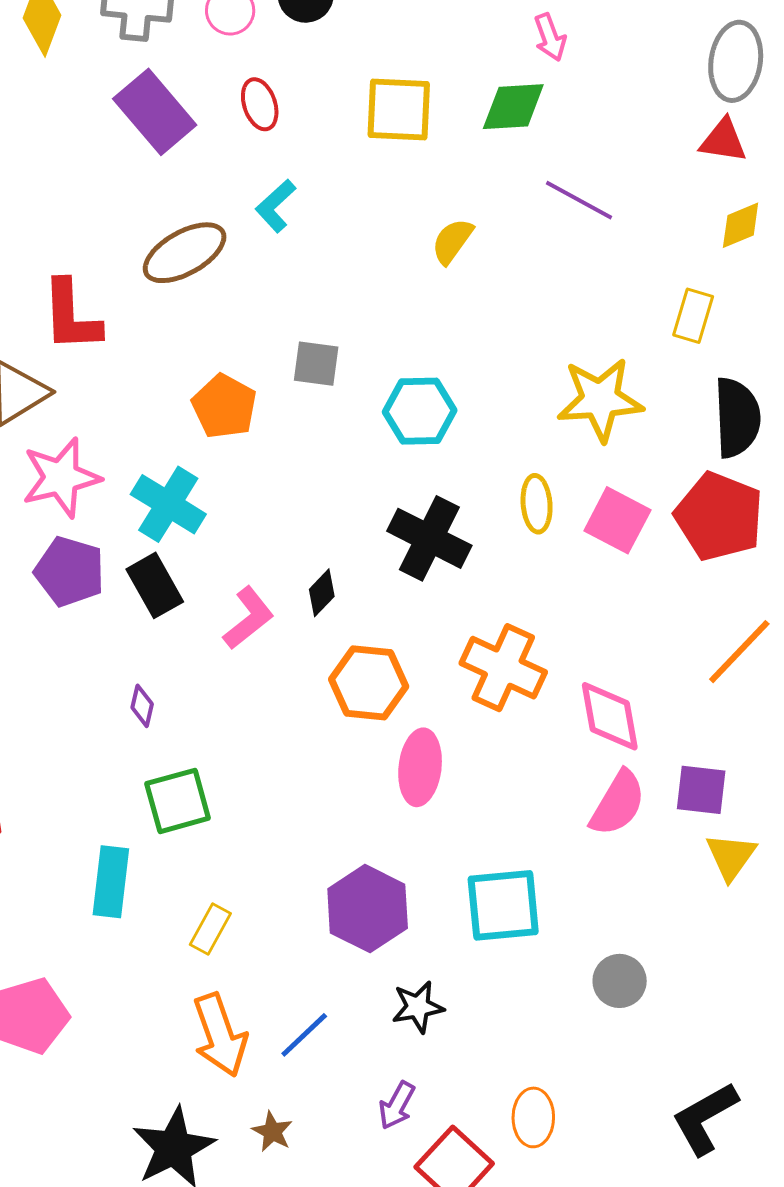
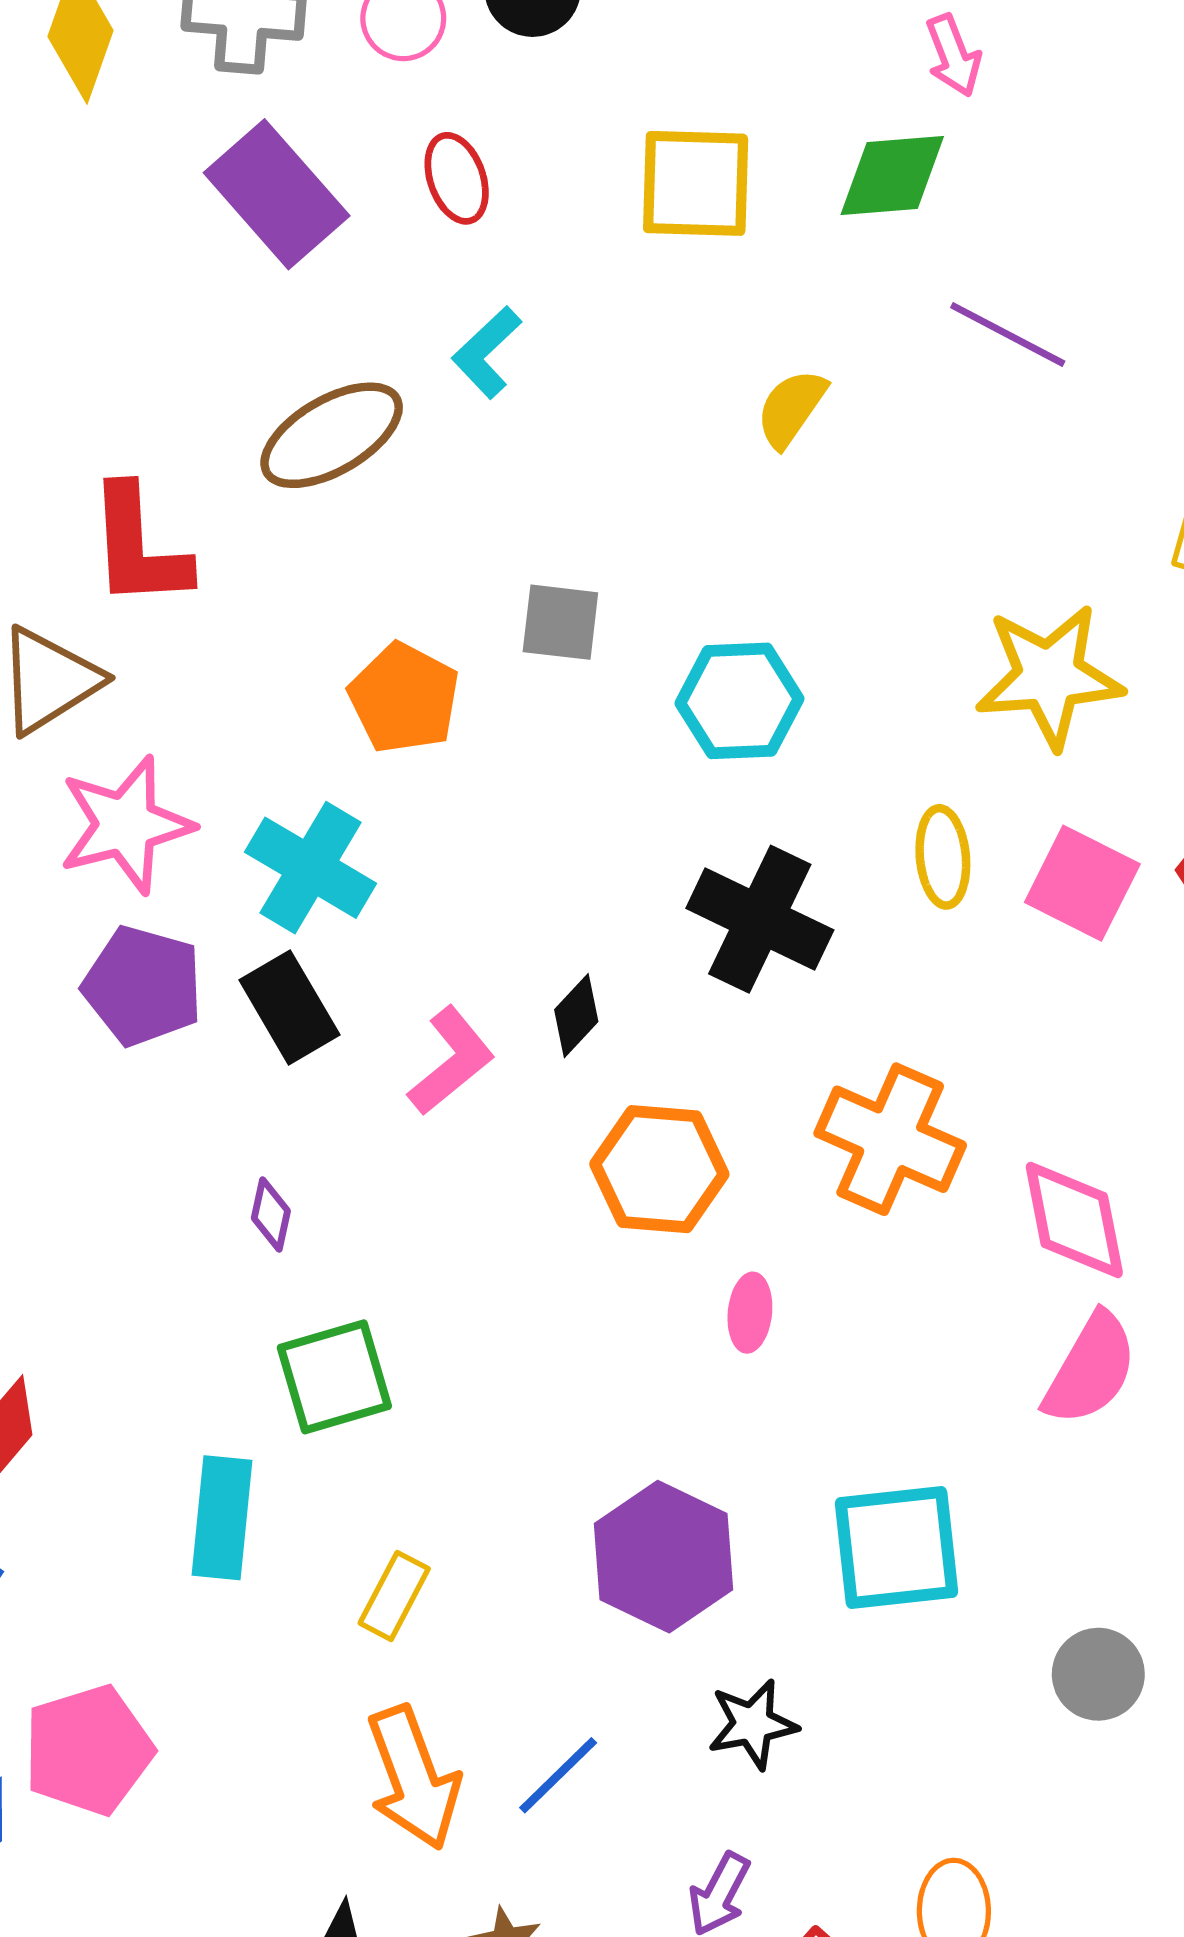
pink ellipse: (420, 767) -> (750, 1313), size x0.6

